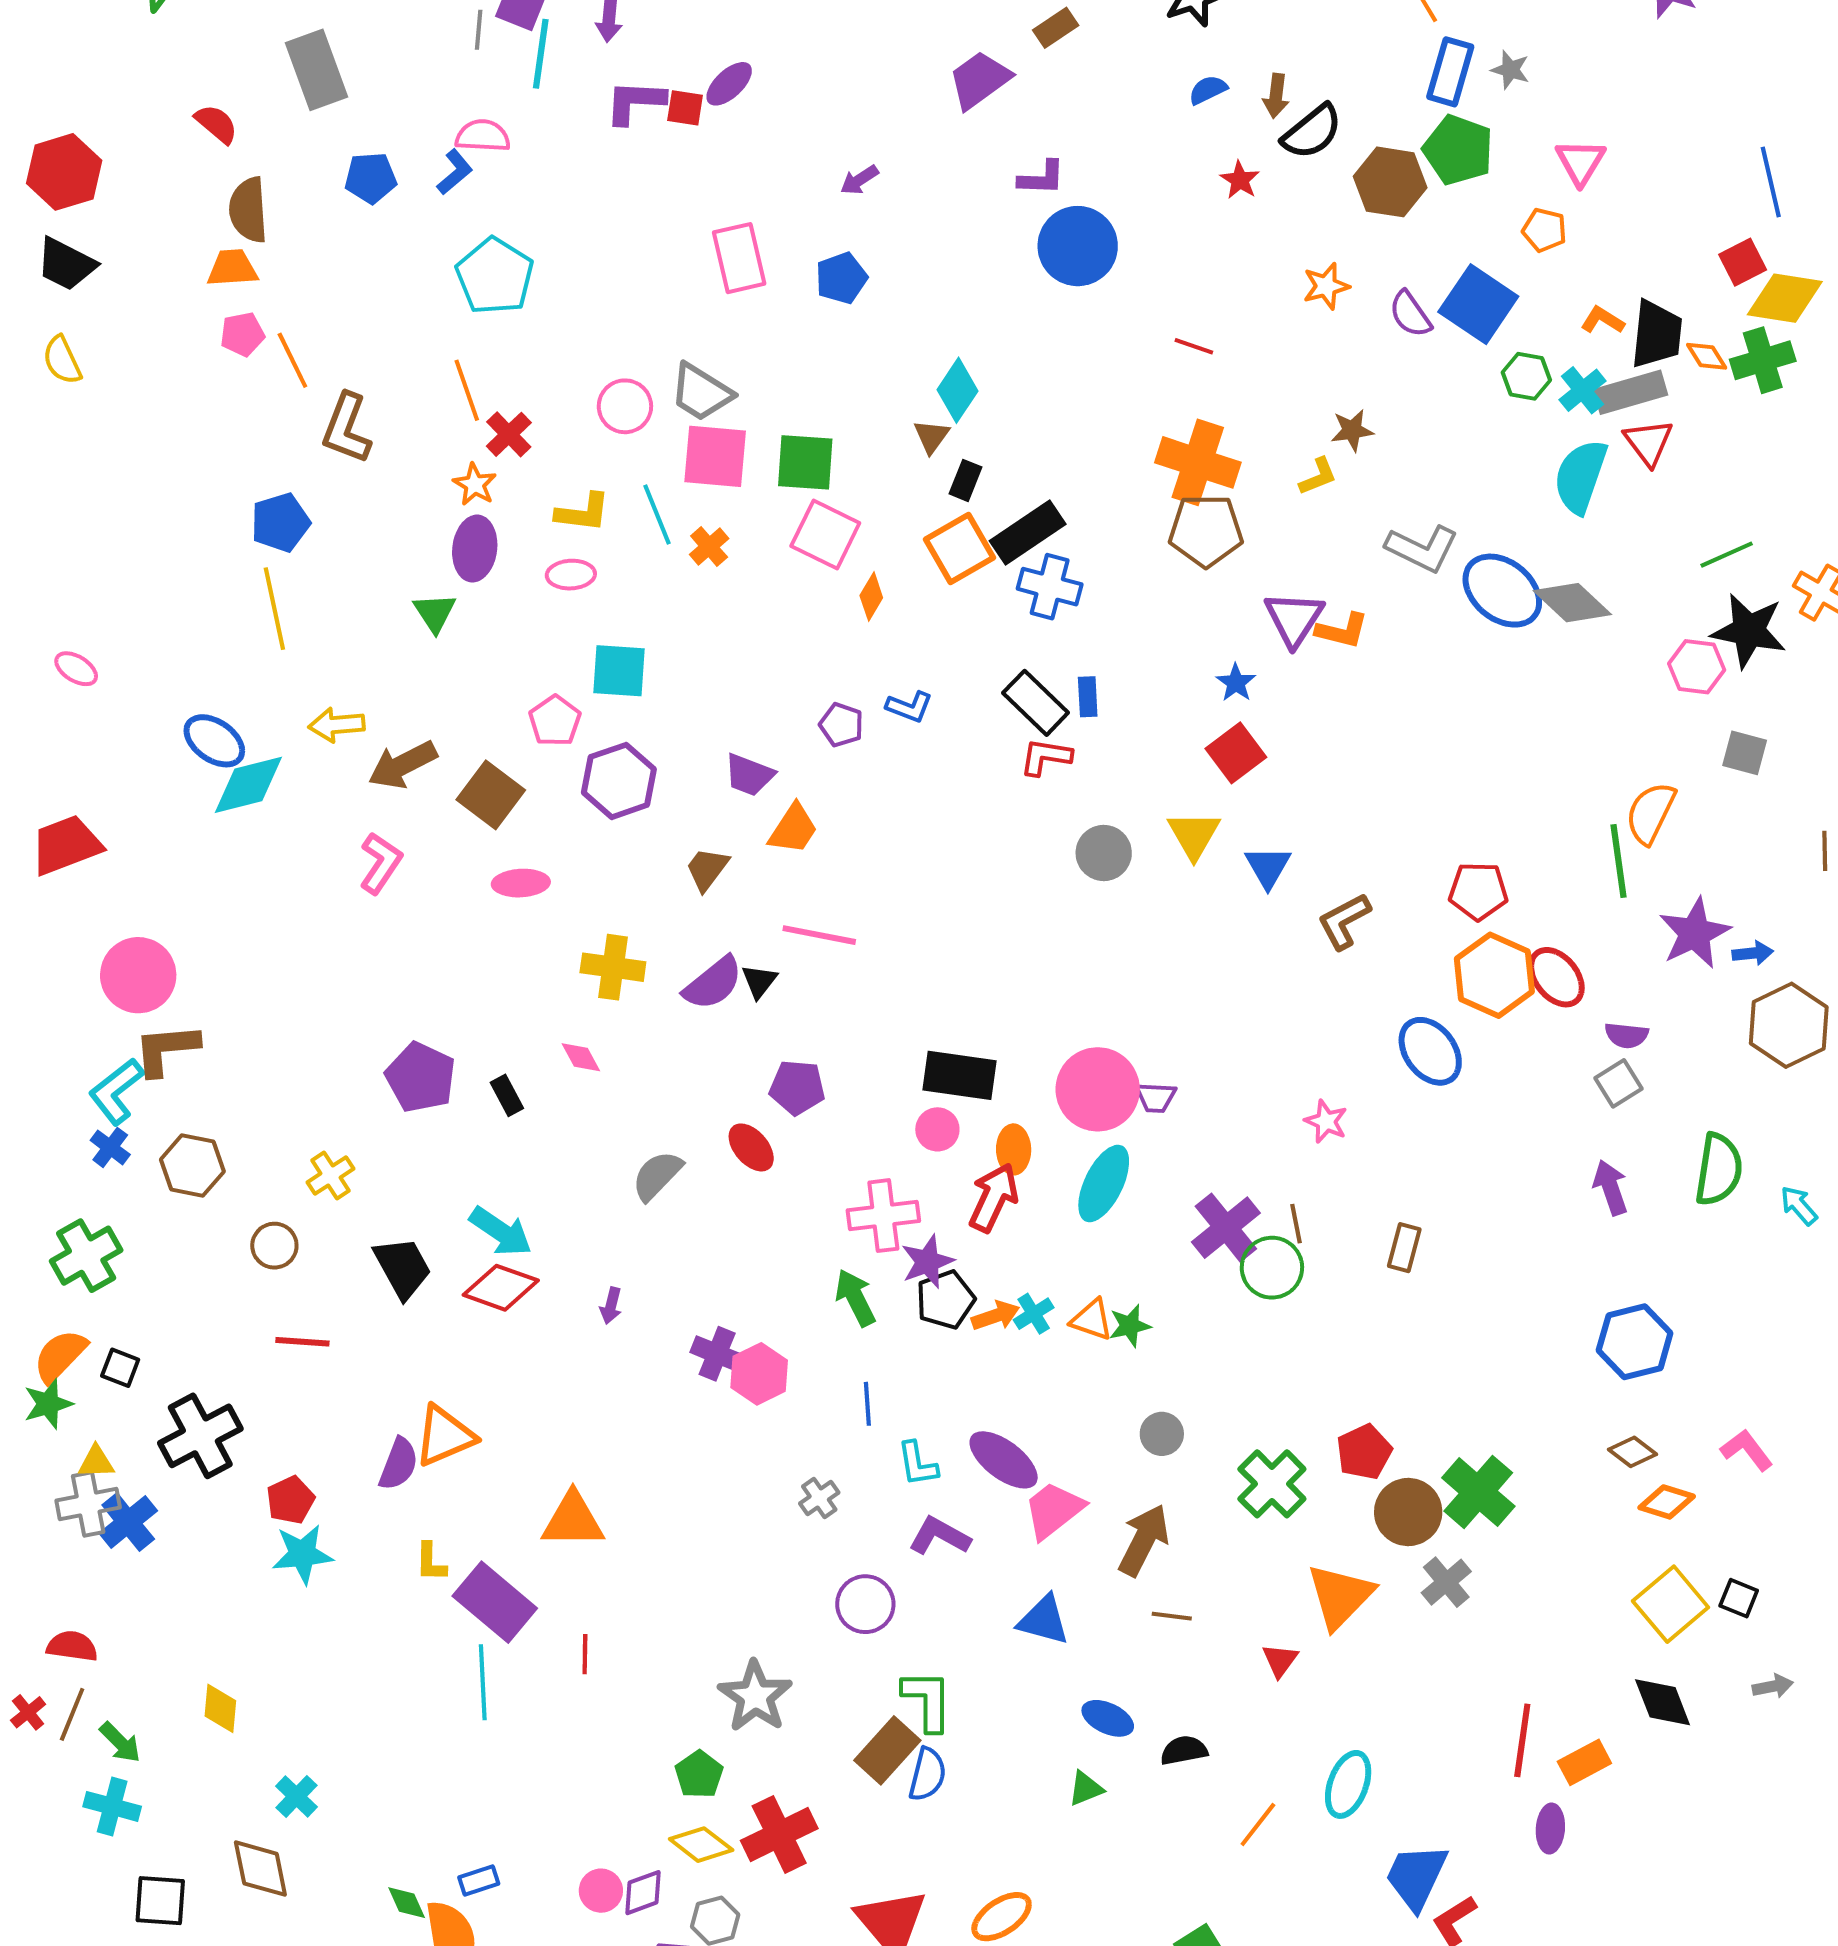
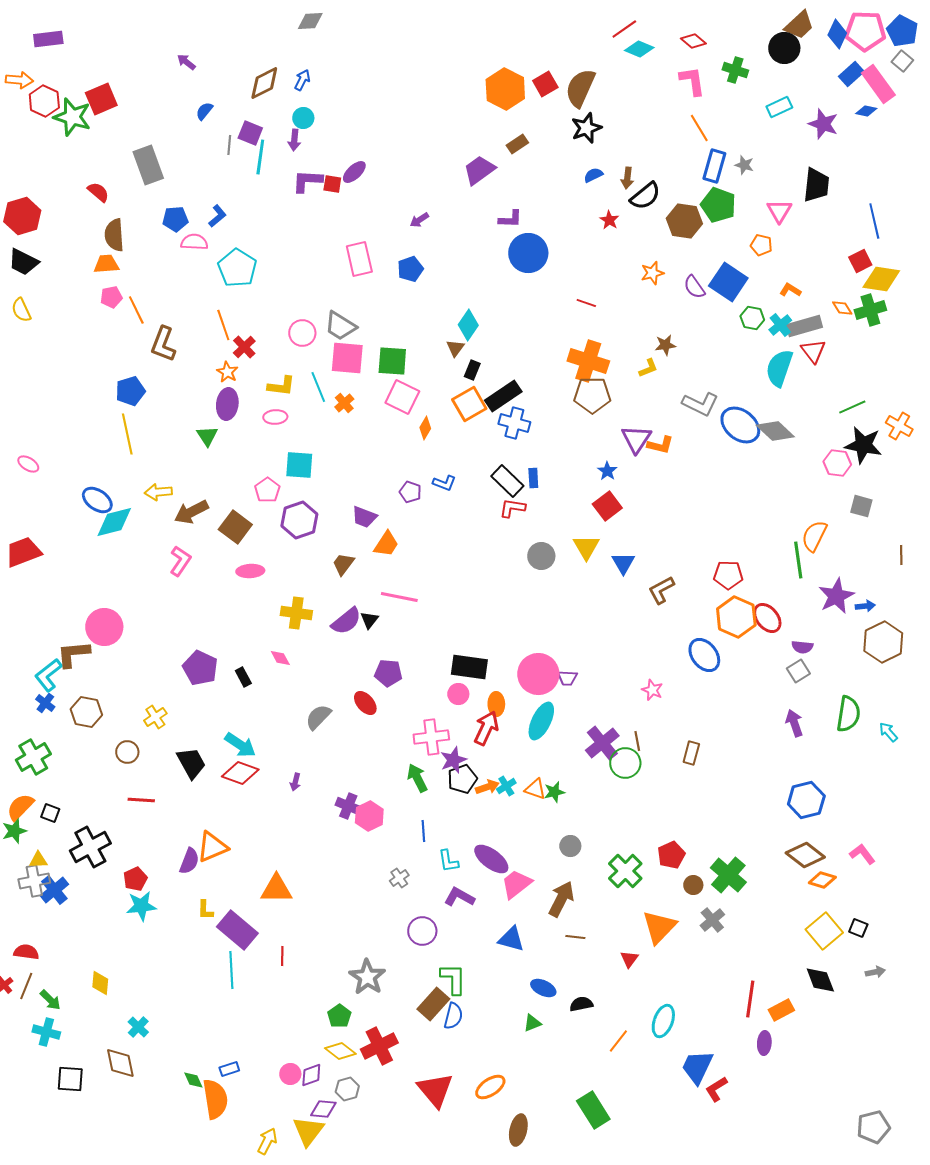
pink semicircle: (483, 136) -> (194, 242), moved
black trapezoid: (1657, 334) -> (816, 185), moved
pink circle: (138, 975) -> (104, 627), moved
brown diamond: (1633, 1452) -> (805, 855), size x1.6
brown circle: (1408, 1512) -> (693, 885), size x0.6

